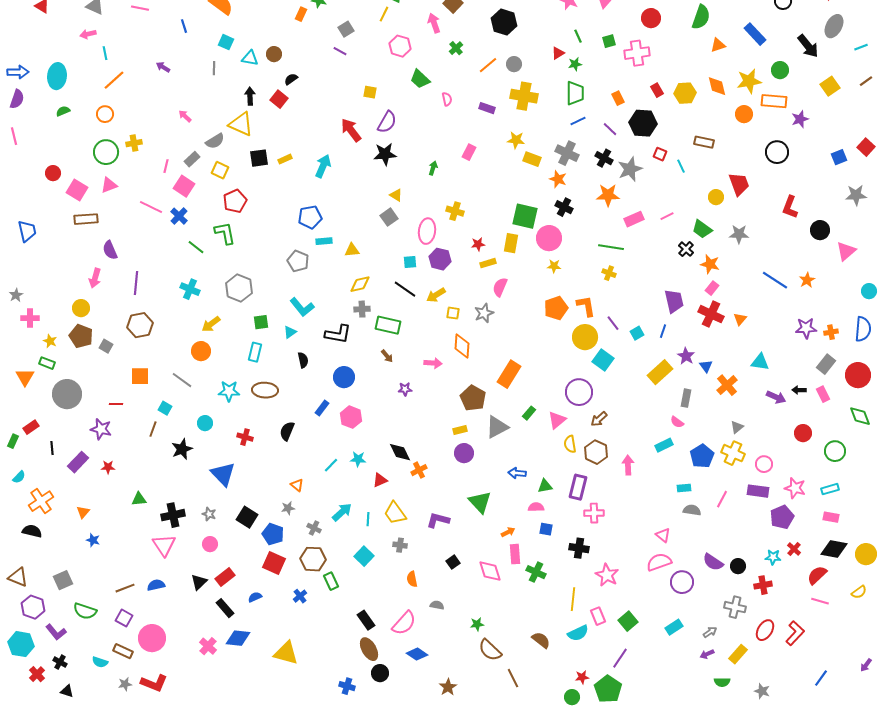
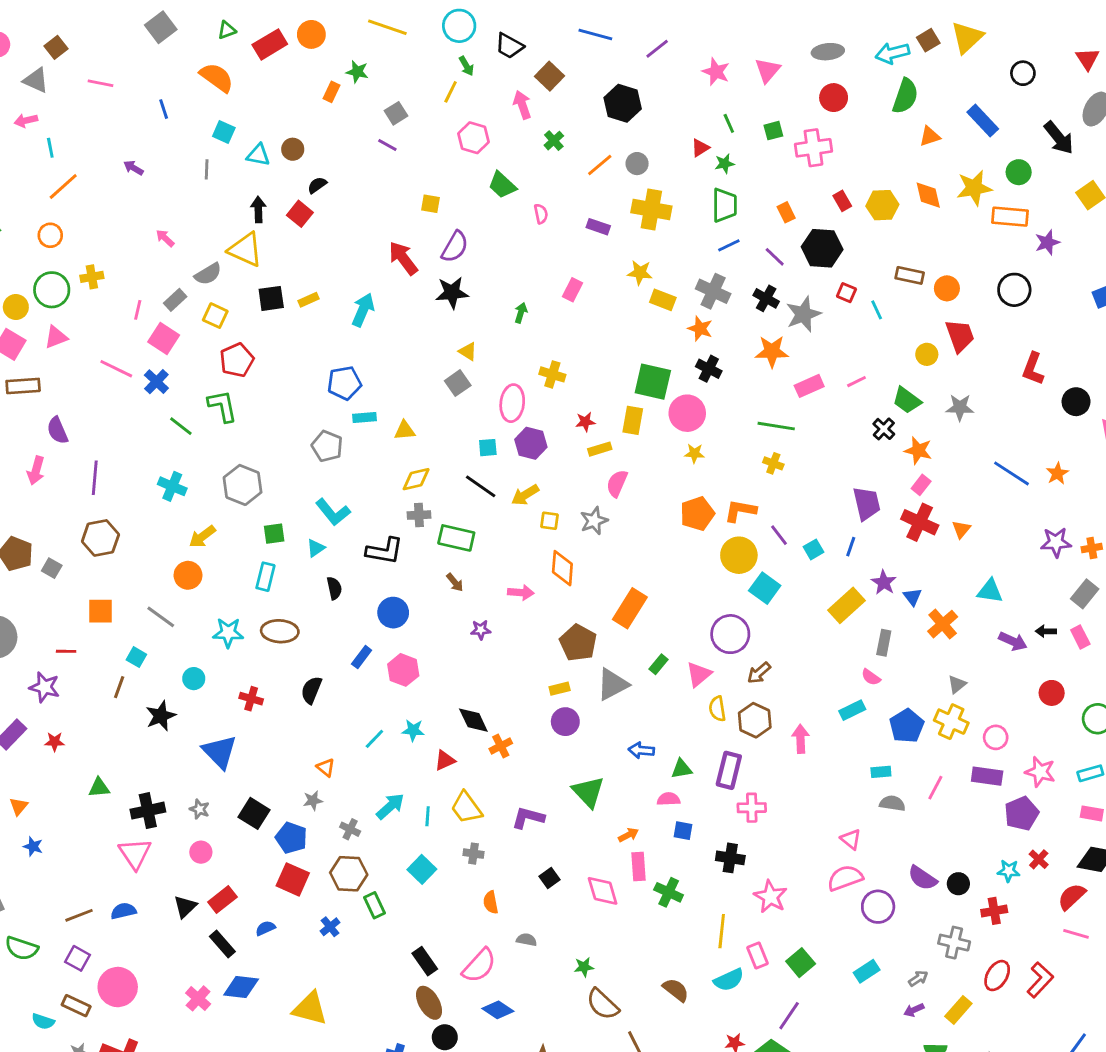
orange circle: (744, 114) -> (947, 288), moved
orange L-shape: (586, 306) -> (740, 511), turned -70
yellow circle: (81, 308) -> (16, 307), moved

